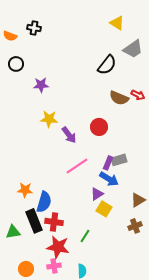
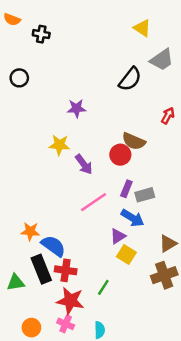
orange semicircle: (10, 36) -> (12, 19), moved
purple star: (41, 85) -> (76, 108), moved
red arrow: (138, 95) -> (168, 116), turned -88
brown semicircle: (119, 98) -> (134, 141), moved
purple rectangle: (108, 163) -> (126, 189), moved
blue semicircle: (44, 202) -> (53, 246), turned -70
brown cross: (135, 226) -> (164, 275), size x1.5
pink cross: (54, 266) -> (66, 324), turned 32

